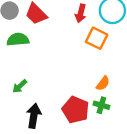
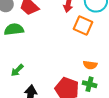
orange semicircle: (103, 83) -> (90, 65), turned 64

